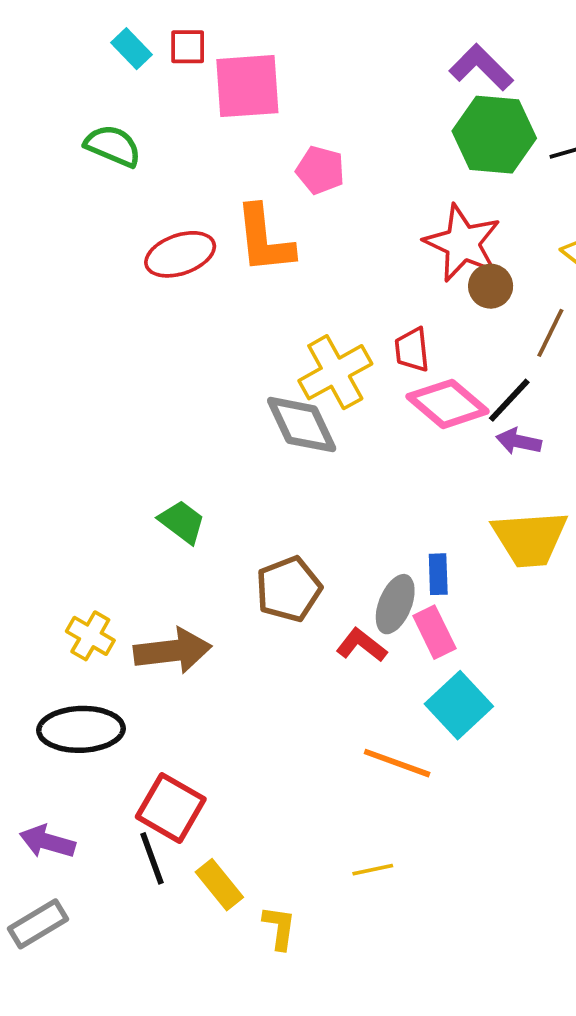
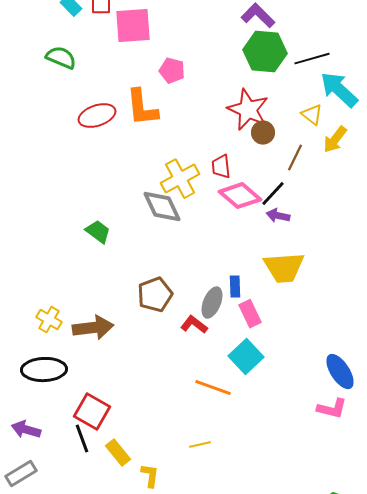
green trapezoid: (182, 522) -> (98, 232), moved
pink rectangle: (434, 632) -> (250, 314), moved

